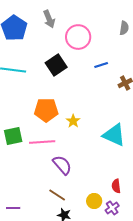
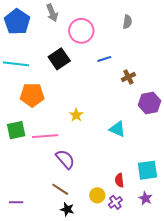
orange pentagon: (46, 110) -> (32, 95), moved
cyan triangle: (114, 135) -> (117, 129), size x0.7

